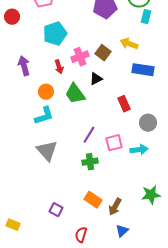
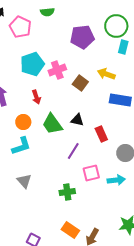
pink cross: (80, 57) -> (57, 70), moved
black triangle: (96, 79) -> (77, 120), moved, turned 40
purple line: (89, 135) -> (73, 151), moved
gray triangle: (47, 151) -> (24, 181), size x0.7

